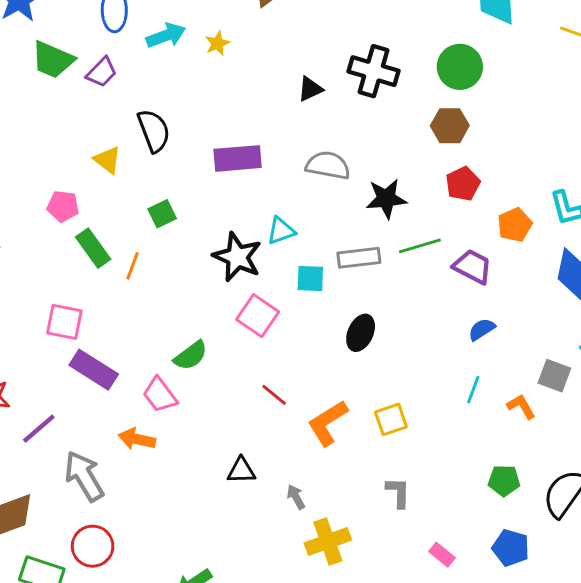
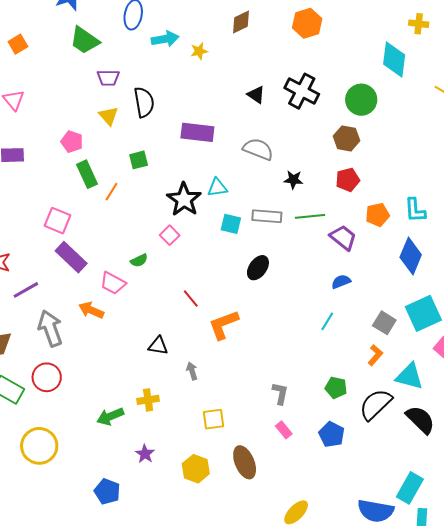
purple trapezoid: (102, 72) -> (108, 78), moved, turned 35
black triangle: (310, 89) -> (256, 95), turned 48
black star: (386, 199) -> (293, 180), size x0.7
pink square: (258, 316) -> (170, 235), moved, size x0.7
green semicircle: (191, 356) -> (139, 260), size x0.7
pink trapezoid: (160, 395) -> (113, 283), turned -36
orange L-shape: (521, 406) -> (375, 355), moved, turned 60
yellow square: (391, 419) -> (213, 419), moved
gray L-shape: (398, 493) -> (280, 393), moved
yellow cross: (328, 541) -> (148, 400), moved, size x0.7

